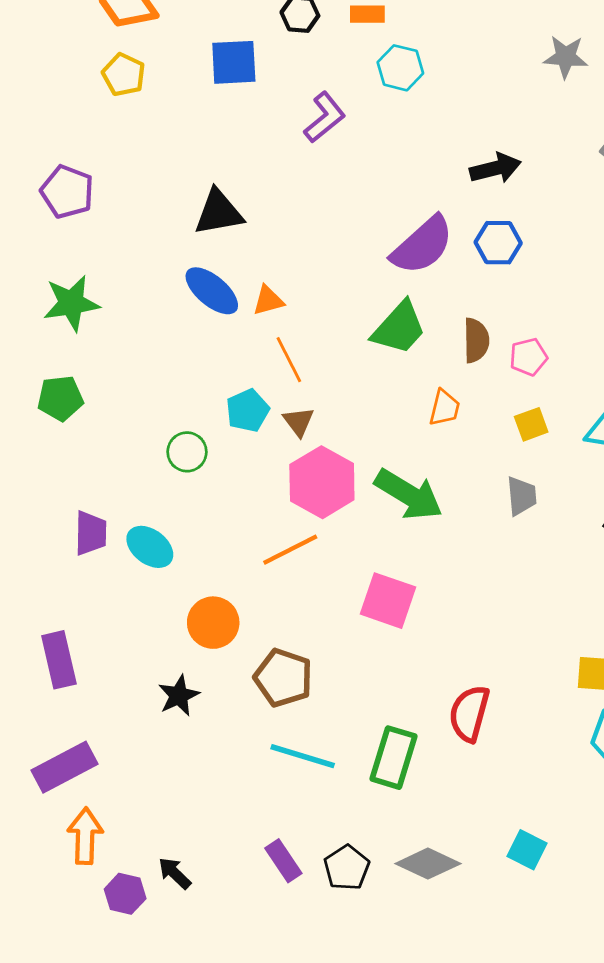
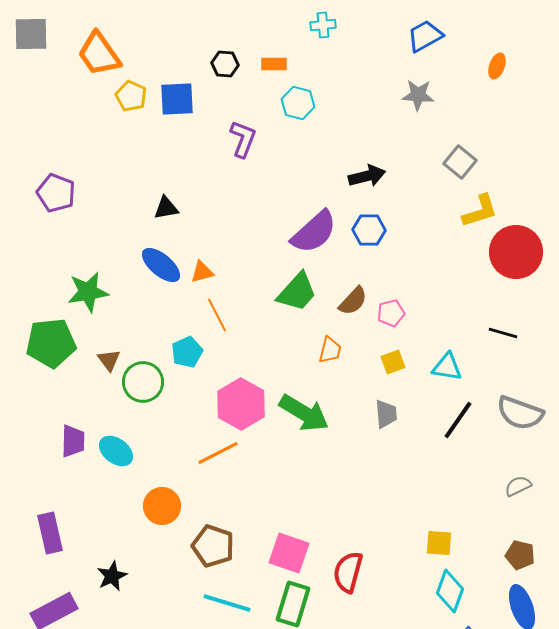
yellow pentagon: (124, 75) -> (131, 96), moved
purple L-shape: (325, 117) -> (243, 139), turned -30
black triangle: (219, 212) -> (166, 208), size x0.7
green star: (71, 303) -> (88, 292), moved
brown semicircle: (476, 340) -> (353, 301), turned 44
green pentagon: (60, 398) -> (51, 343), size x1.5
brown triangle: (299, 422) -> (109, 360), moved
green circle: (187, 452) -> (143, 382), size x1.4
pink square: (388, 601) -> (289, 553), moved
black star: (179, 696) -> (112, 576), moved

